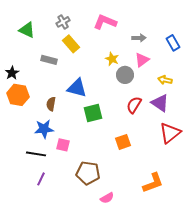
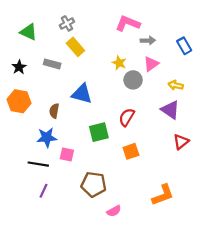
pink L-shape: (105, 22) -> (128, 23), moved
black star: (12, 73) -> (19, 67), moved
red semicircle: (134, 105) -> (127, 117), moved
green square: (93, 113) -> (99, 132), moved
red triangle: (170, 133) -> (181, 142), size x0.7

